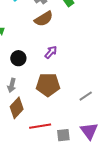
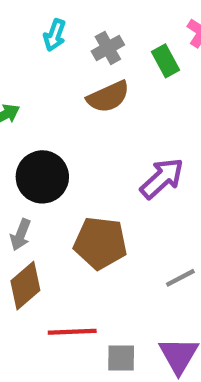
purple arrow: (51, 52) -> (162, 178), moved, size x1.5
black circle: (18, 58) -> (42, 177), size x1.5

